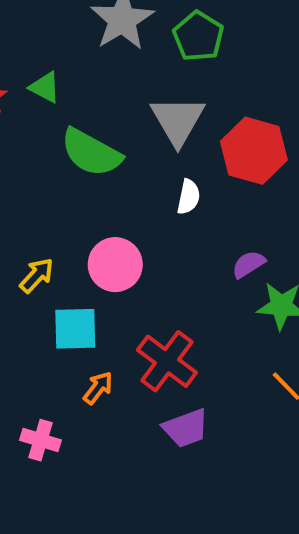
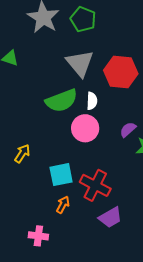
green semicircle: (91, 153) -> (62, 101), moved, turned -40
pink circle: (115, 265) -> (85, 128), moved
cyan square: (75, 329) -> (61, 175), moved

